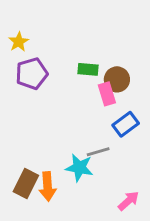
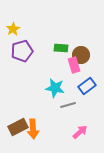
cyan star: (79, 168) -> (55, 88), moved
brown rectangle: (26, 184) -> (18, 127), turned 36
pink arrow: (128, 201) -> (80, 132), moved

